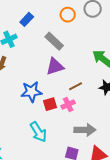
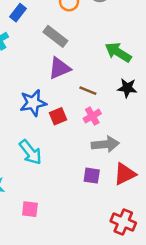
brown line: (76, 86) -> (88, 91), turned 56
pink cross: (68, 104) -> (92, 116), moved
cyan arrow: (38, 132) -> (30, 152), moved

